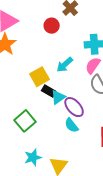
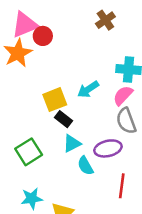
red circle: (52, 26) -> (43, 36), moved
cyan triangle: (58, 97) -> (72, 143), moved
purple ellipse: (74, 107) -> (108, 148), moved, turned -70

